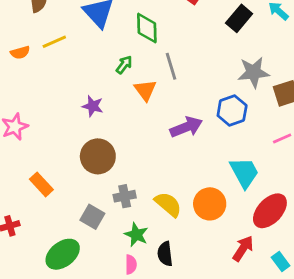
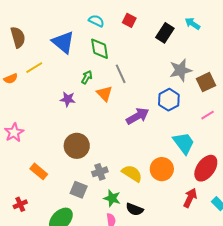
purple star: (93, 106) -> (68, 99), moved
black semicircle: (165, 254) -> (135, 209), turned -54

